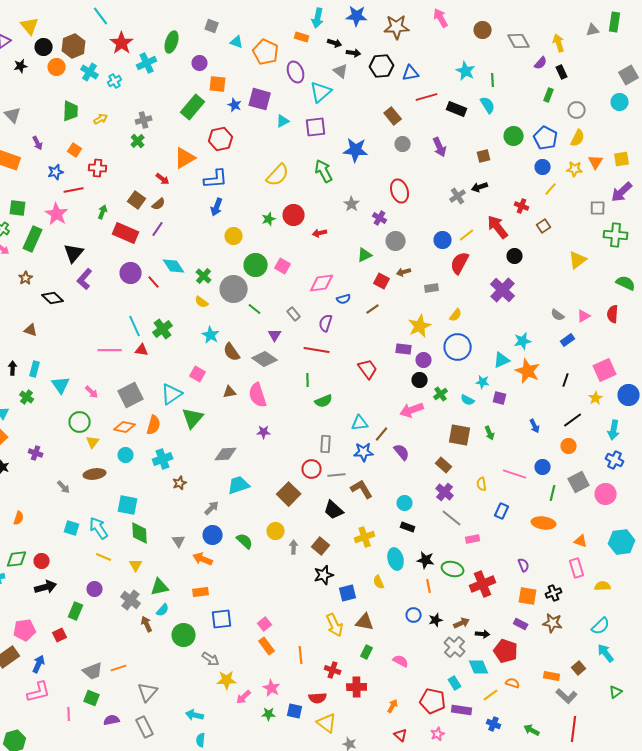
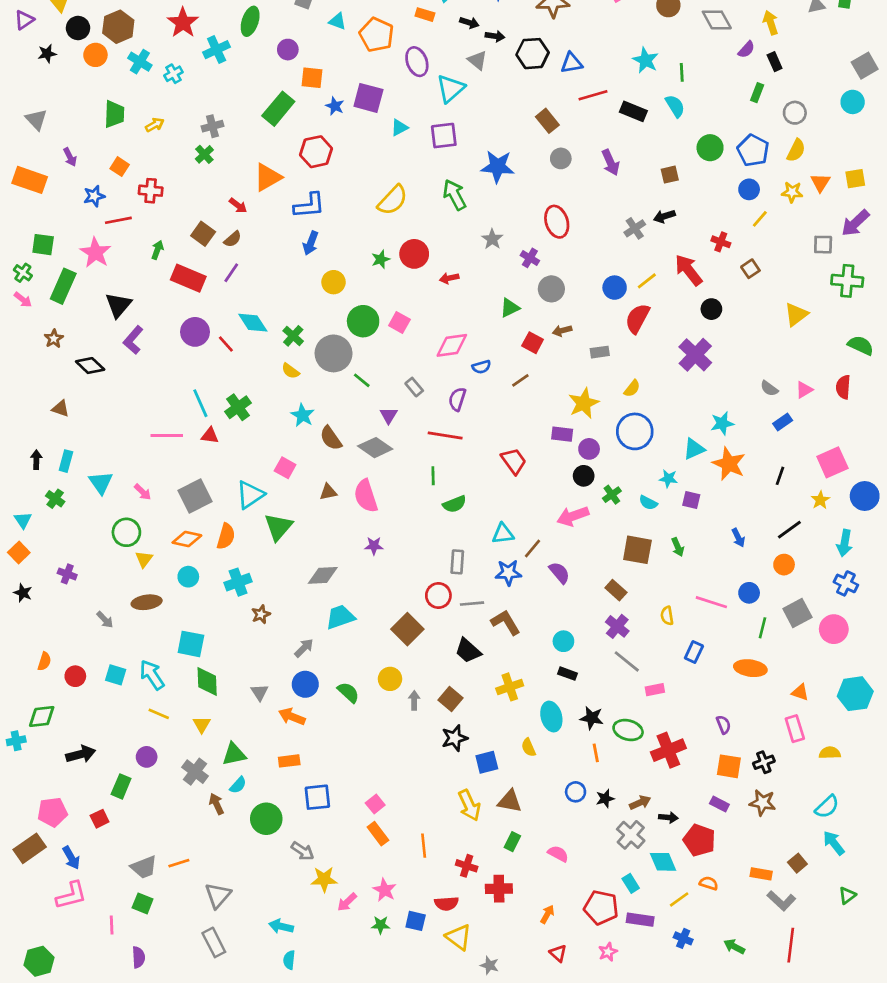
red circle: (42, 561) -> (75, 676), moved
blue arrow: (39, 664) -> (71, 858), turned 126
purple semicircle: (112, 720) -> (139, 957), moved, turned 98

